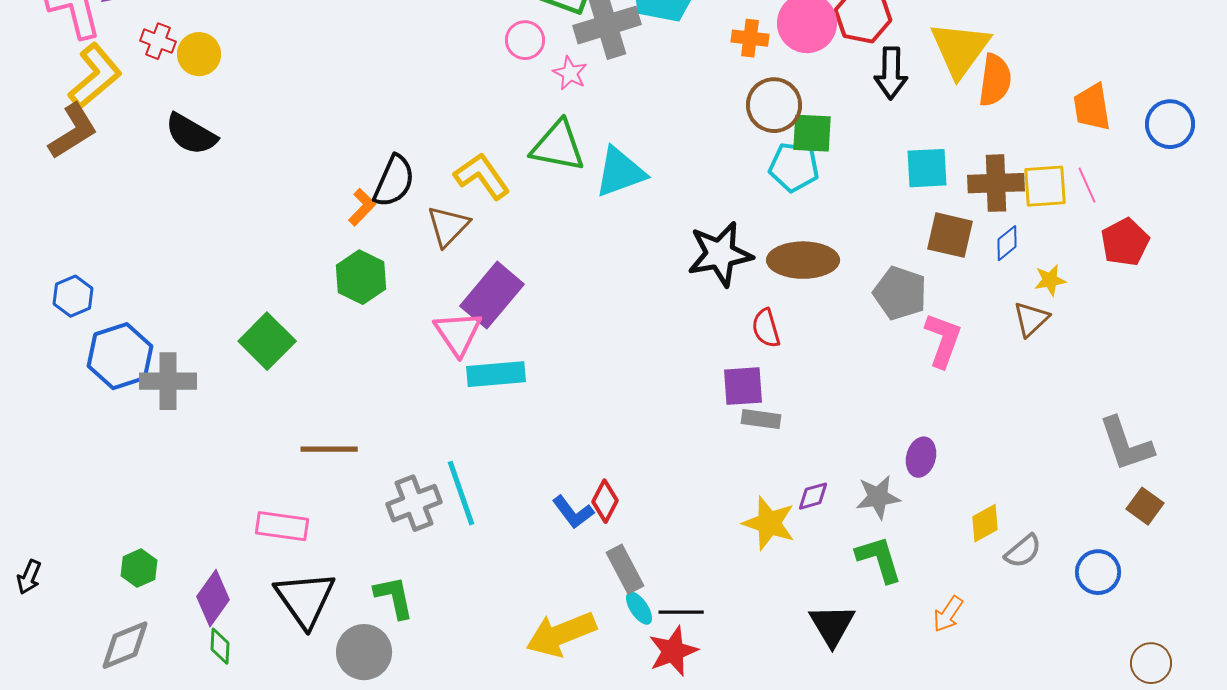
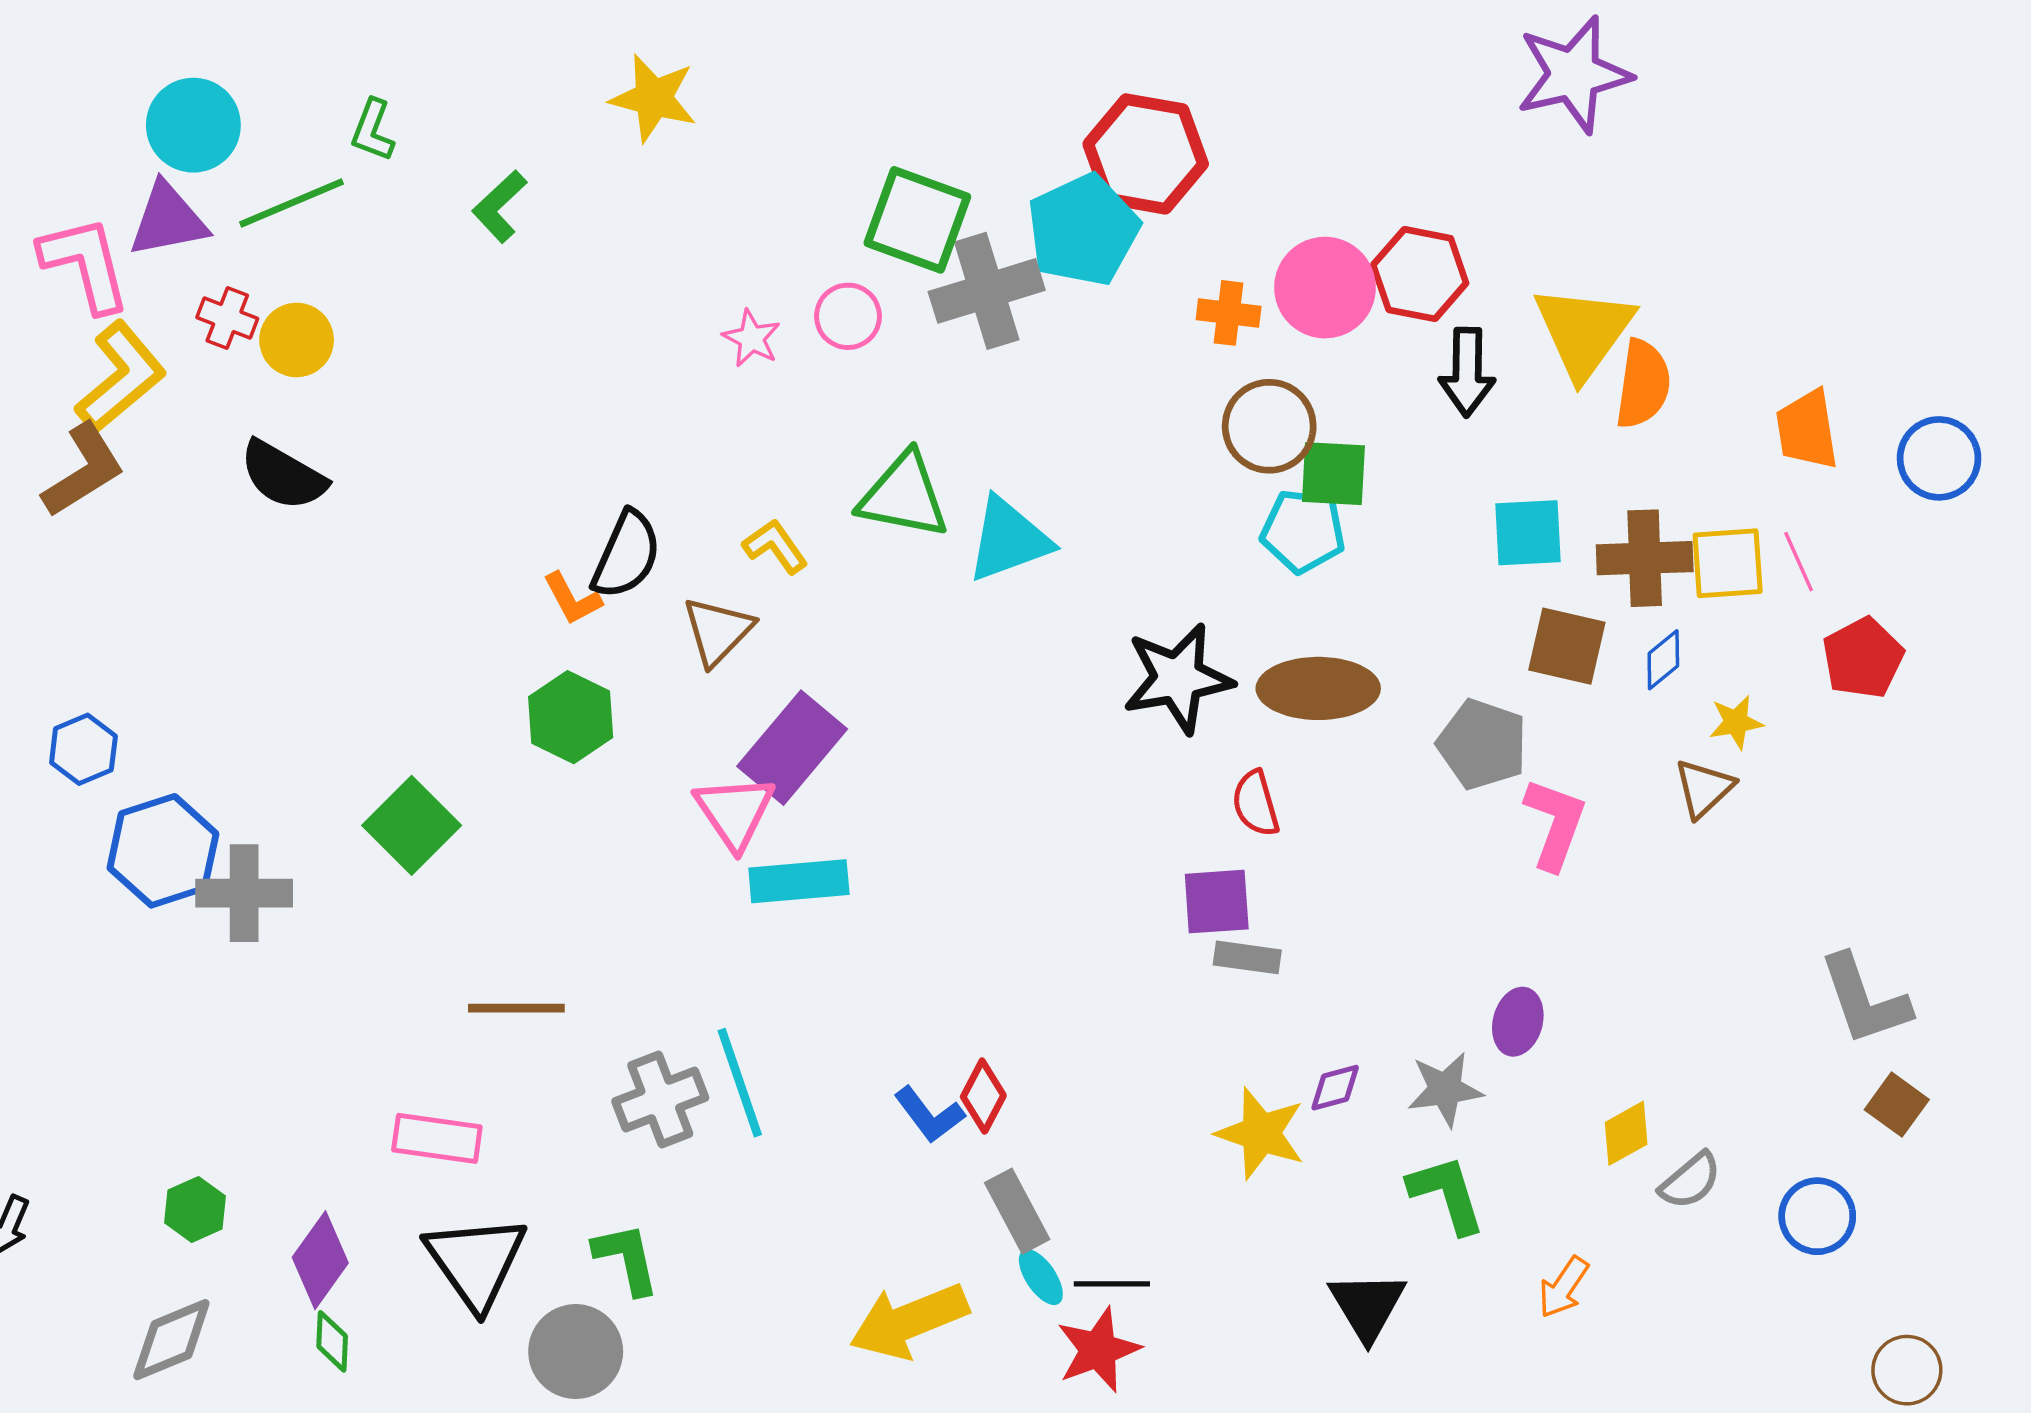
pink star: (570, 73) -> (752, 338), moved
yellow L-shape: (482, 176) -> (775, 546), size x0.7
orange L-shape: (362, 207) -> (572, 599), turned 108

